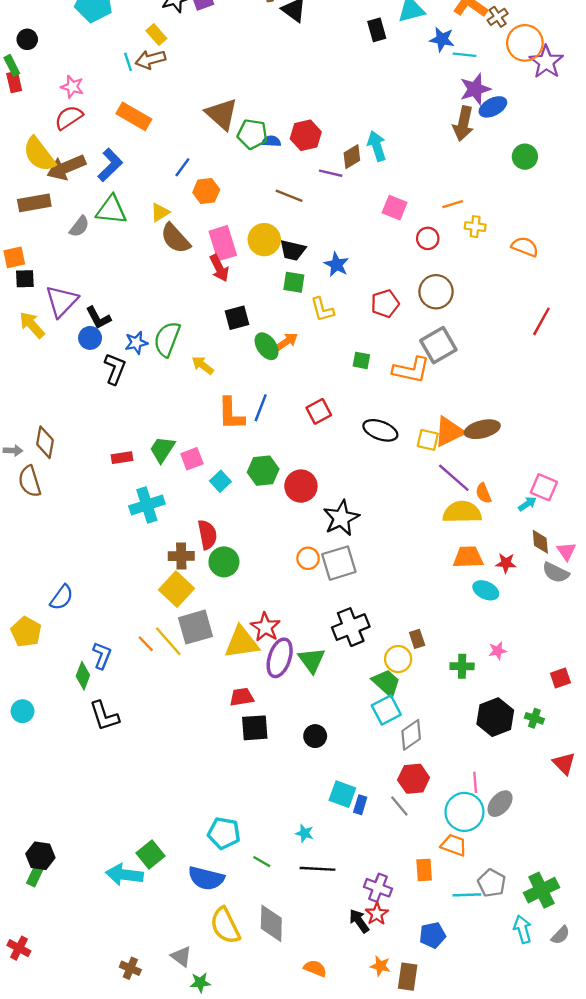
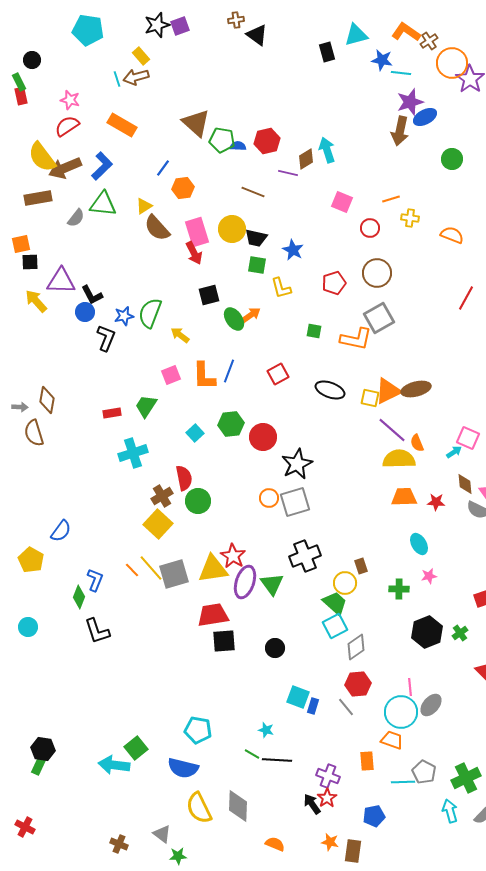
purple triangle: (62, 301) -> (61, 281), turned 48
pink square: (192, 459) -> (171, 375), moved
brown cross: (181, 556) -> (162, 496), turned -30
cyan ellipse: (486, 590) -> (419, 544), moved, turned 35
gray square: (195, 627) -> (174, 574), moved
red trapezoid: (242, 697) -> (213, 615), size x1.5
green cross: (534, 718) -> (460, 633), turned 35
green line: (262, 862) -> (252, 754), moved

